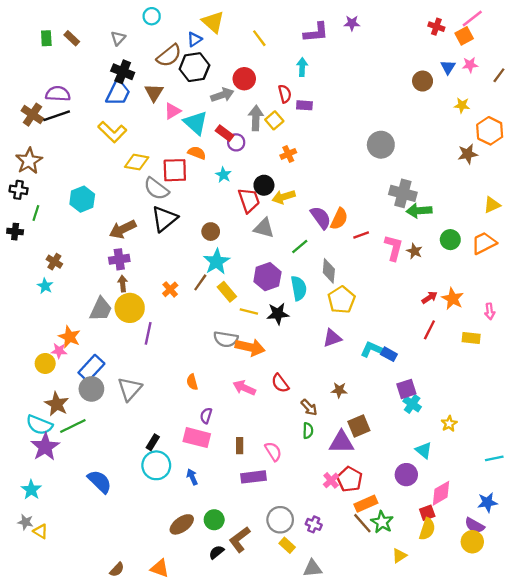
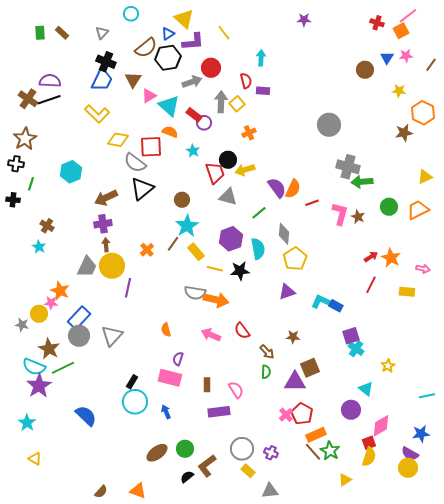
purple L-shape: (316, 32) -> (193, 42), moved
pink arrow: (490, 311) -> (423, 269), turned -72
gray star: (25, 522) -> (22, 325), moved

